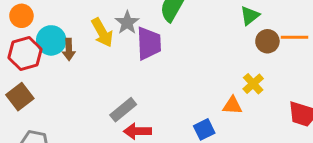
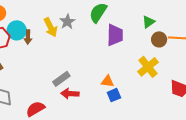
purple trapezoid: (149, 43) -> (115, 35), moved
yellow cross: (253, 84) -> (148, 67), size x1.5
orange triangle: (232, 105) -> (107, 81), moved

